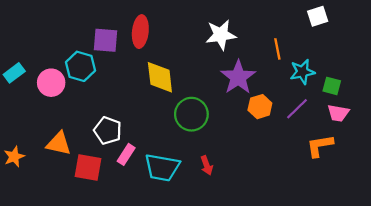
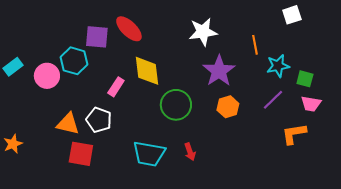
red ellipse: (140, 32) -> (129, 29), turned -52
orange hexagon: (260, 107) -> (228, 107), moved
orange triangle: (59, 144) -> (68, 124), moved
pink rectangle: (126, 154) -> (116, 87), moved

